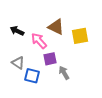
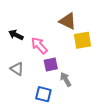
brown triangle: (56, 27) -> (68, 21), moved
blue square: (32, 76) -> (43, 94), moved

